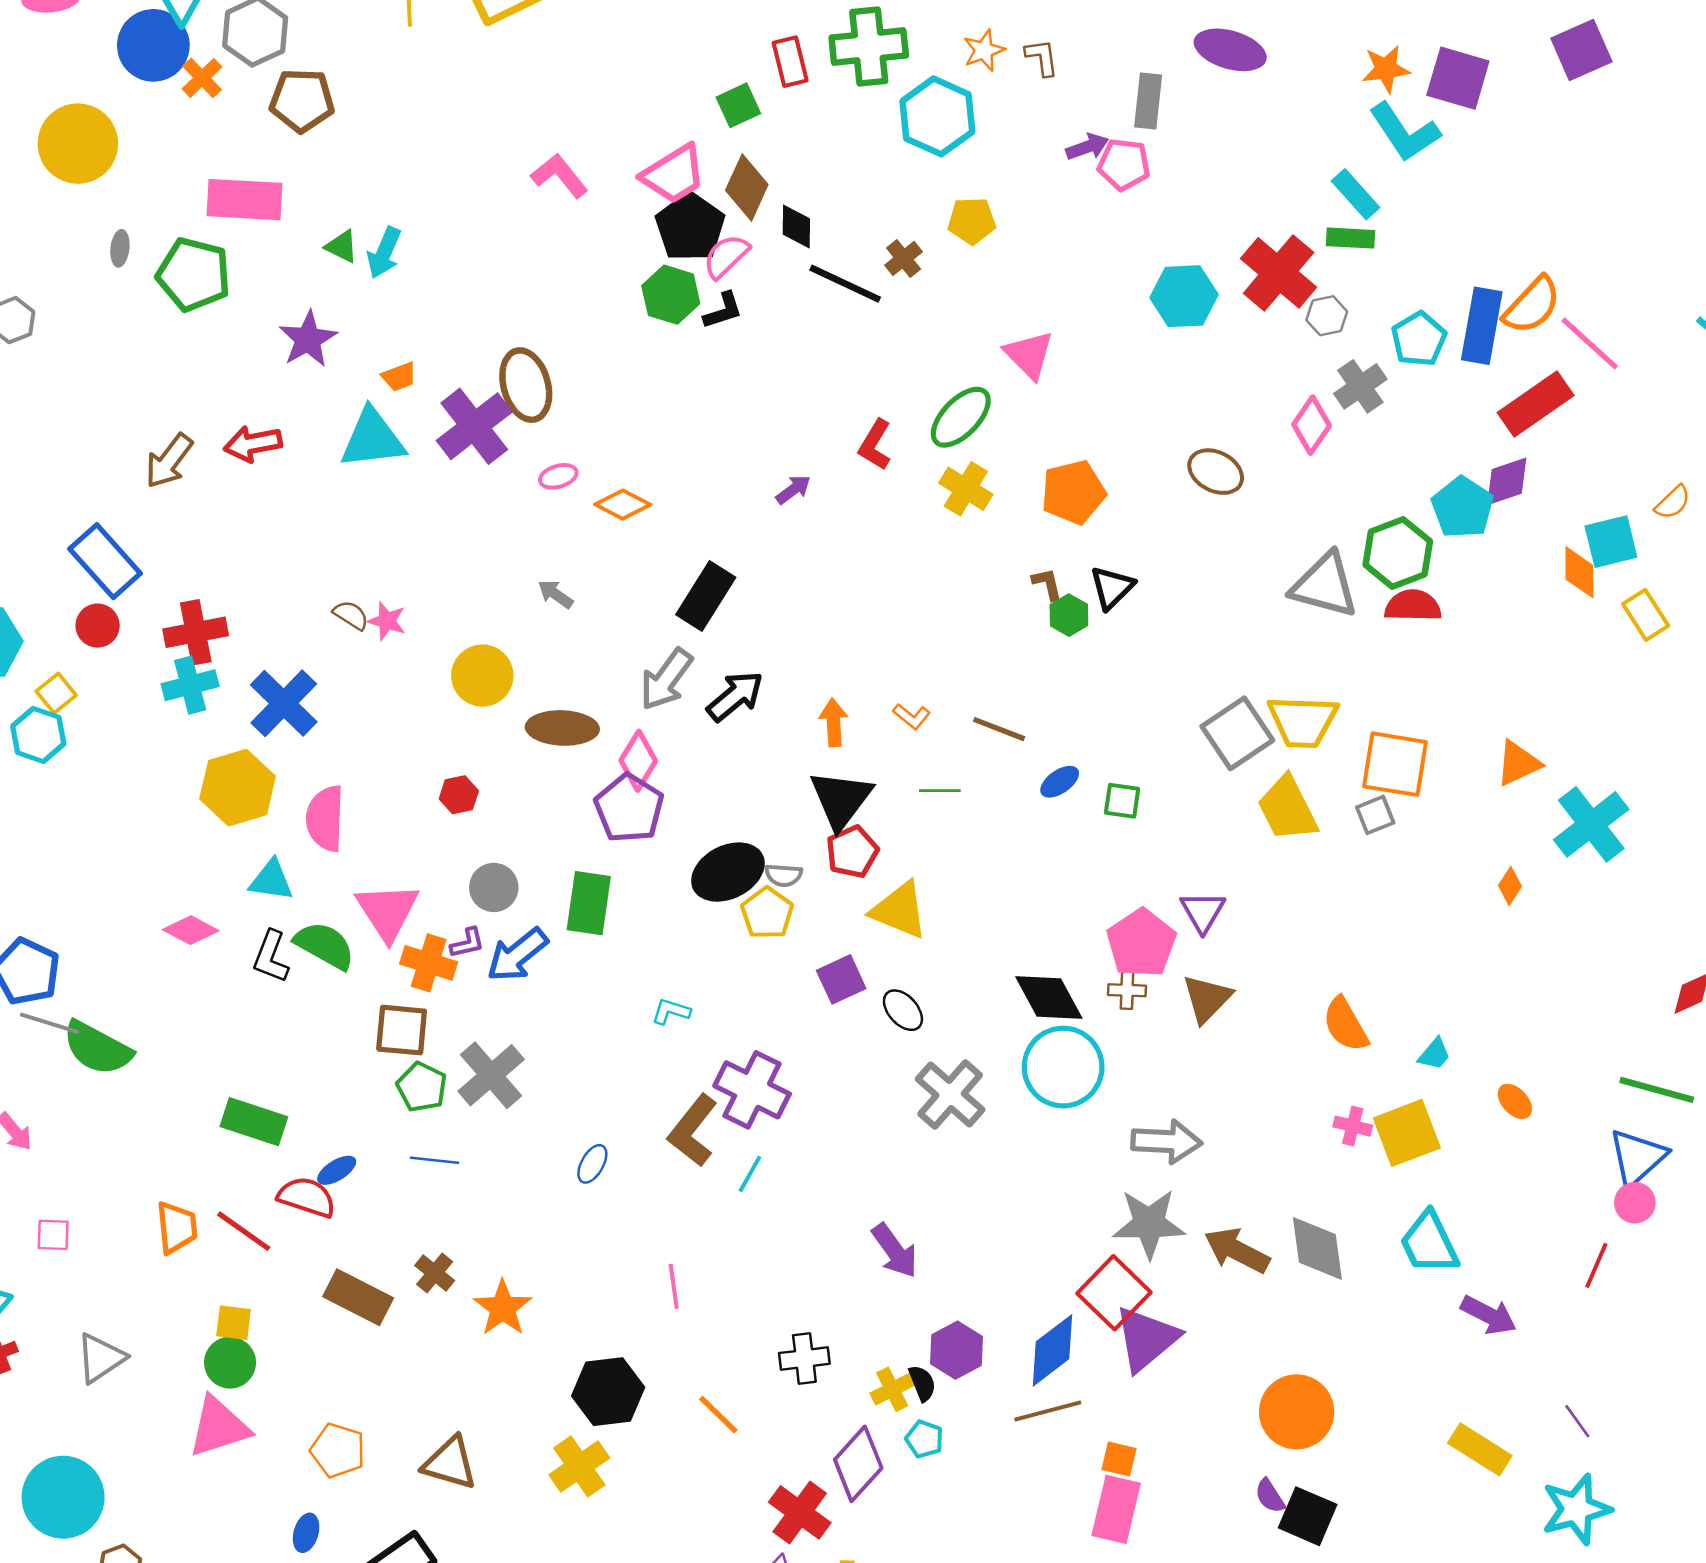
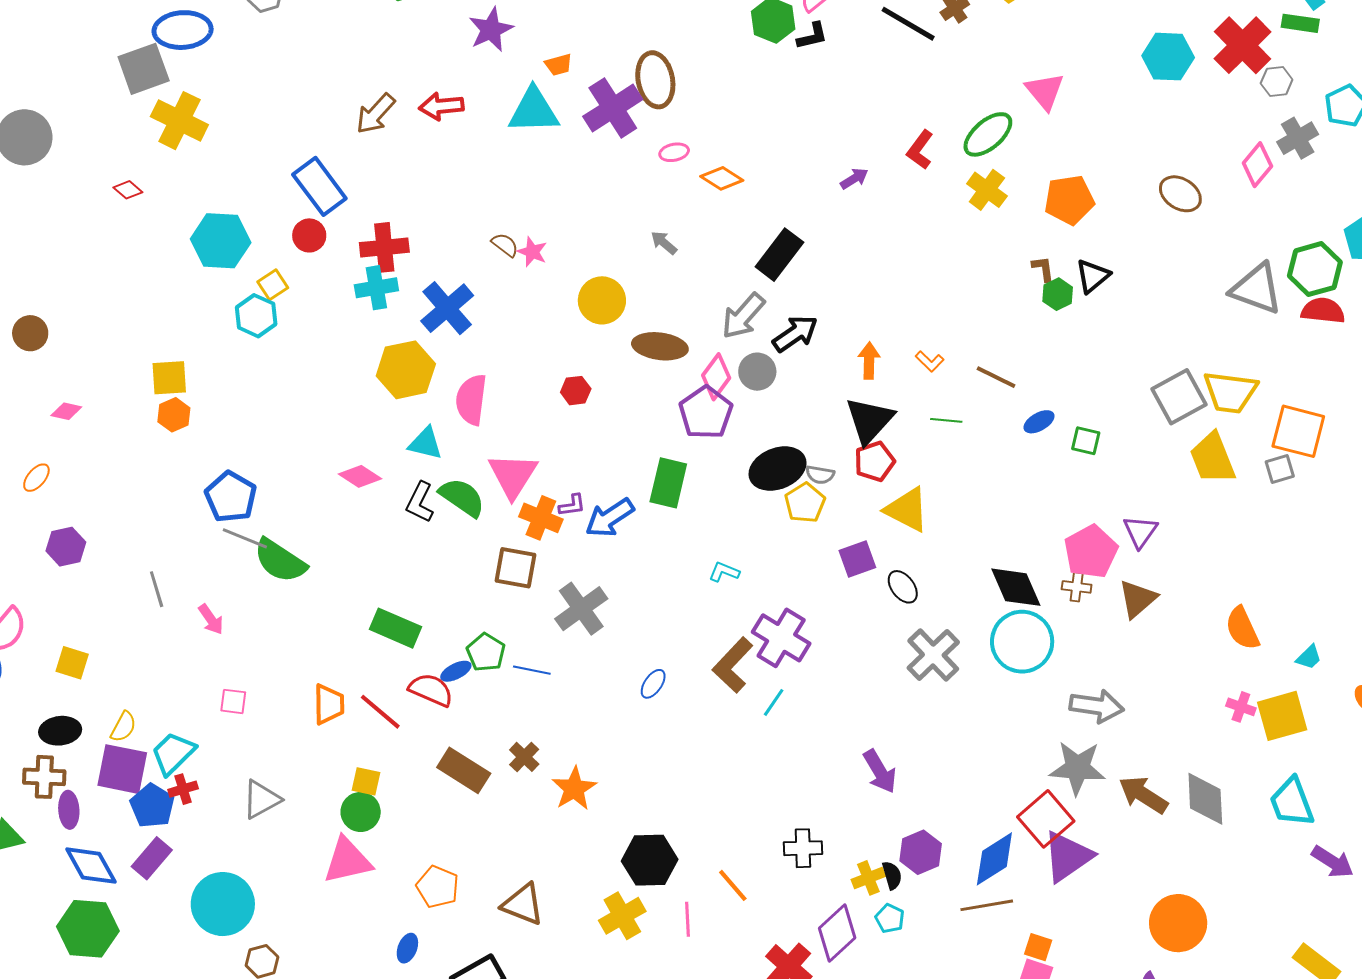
gray circle: (494, 887) -> (757, 372), moved
green pentagon: (422, 1087) -> (486, 652), moved
pink line: (674, 1286) -> (688, 919), moved

